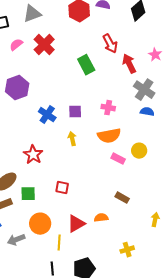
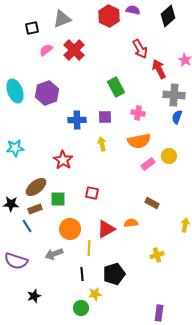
green rectangle: (86, 65) -> (116, 87), moved
gray cross: (144, 90) -> (174, 95), turned -30
blue semicircle: (147, 112) -> (177, 117), turned -80
blue cross: (47, 115) -> (77, 120), turned -36
pink rectangle: (118, 159) -> (148, 164), turned -64
gray arrow: (16, 240) -> (54, 254), moved

